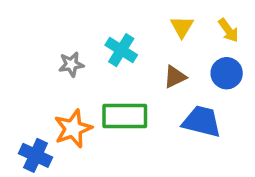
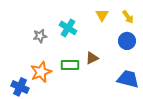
brown triangle: (175, 77) -> (92, 58), moved
green rectangle: (125, 116) -> (70, 65), size x0.7
blue trapezoid: (202, 121) -> (128, 79), moved

